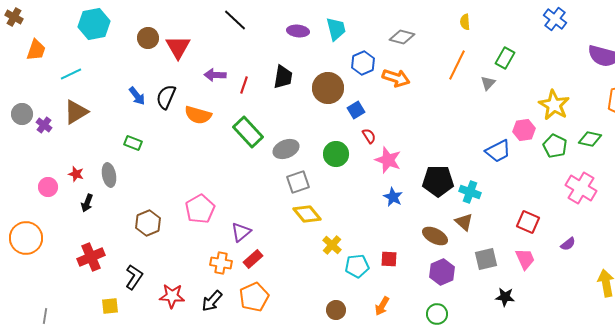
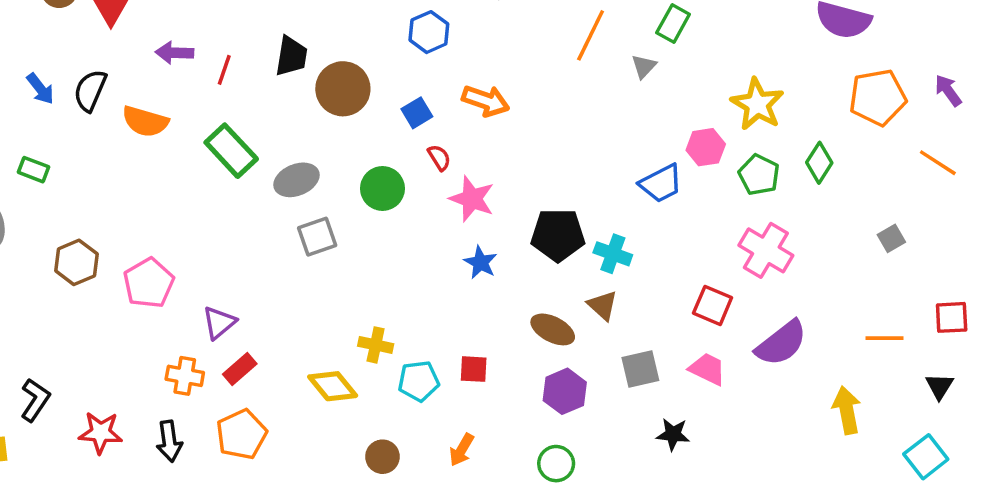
orange arrow: (396, 78) -> (486, 101), moved
brown circle: (328, 88) -> (343, 89), moved
green diamond: (590, 139) -> (819, 163), turned -70
pink cross: (581, 188) -> (766, 250), moved
yellow diamond: (307, 214) -> (333, 386), moved
brown hexagon: (148, 223) -> (76, 262), moved
purple semicircle: (568, 244) -> (781, 343), size x2.0
yellow cross: (332, 245) -> (376, 345), turned -30
pink trapezoid: (525, 259) -> (707, 369), turned -40
black arrow: (212, 301) -> (169, 441), turned -50

